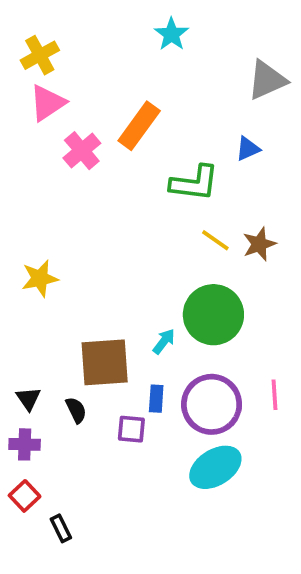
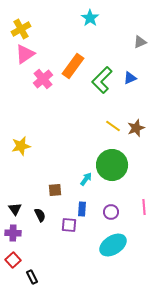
gray triangle: (267, 80) -> (140, 42), size x0.6
green L-shape: (194, 183) -> (102, 80), moved, turned 128
brown square: (105, 362) -> (55, 190), size x0.5
purple circle: (212, 404) -> (111, 212), size x0.5

